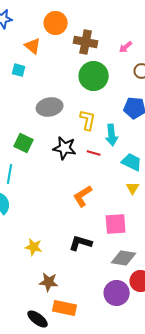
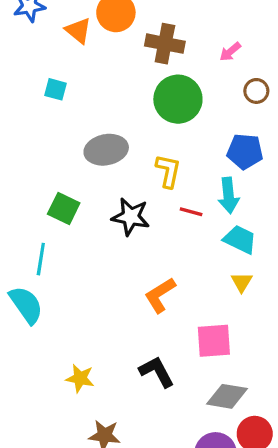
orange triangle: (33, 46) -> (78, 31), moved
cyan arrow: (112, 135) -> (229, 195), moved
red line: (94, 153) -> (191, 212), moved
black L-shape: (81, 243) -> (157, 372), turned 45

